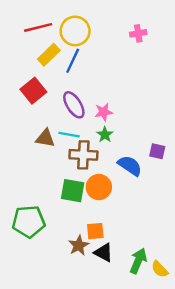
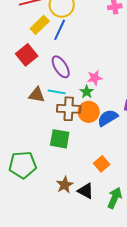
pink star: (104, 112) -> (95, 78), moved
blue semicircle: (130, 166) -> (108, 118), turned -65
orange circle: (99, 187) -> (89, 112), moved
orange square: (95, 231) -> (102, 164), moved, turned -35

